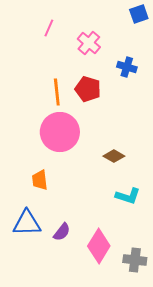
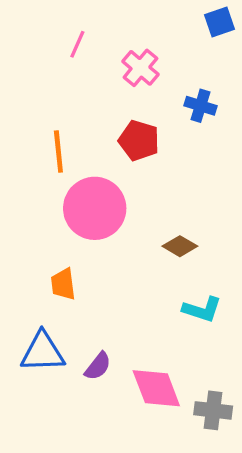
orange line: (57, 92) -> (58, 152), moved
pink diamond: (99, 246) -> (156, 388), turned -52

